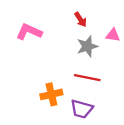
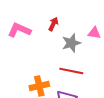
red arrow: (81, 19) -> (53, 24), moved, turned -120

